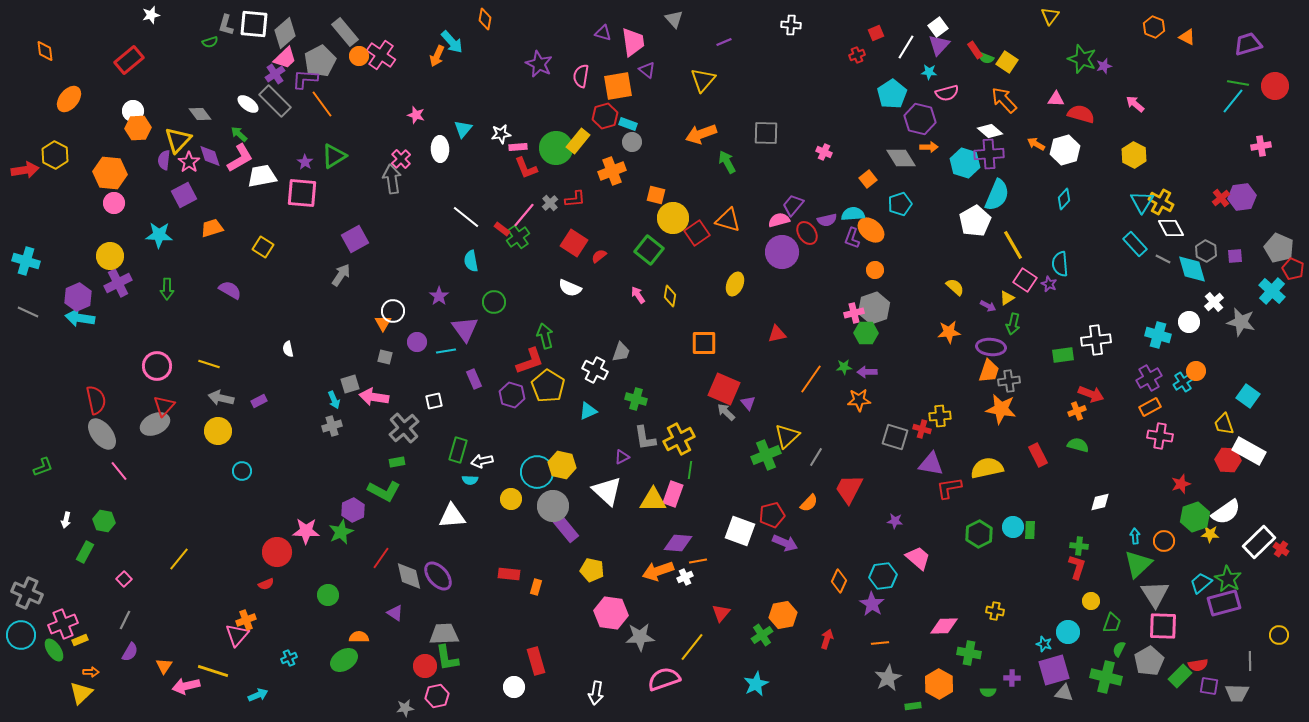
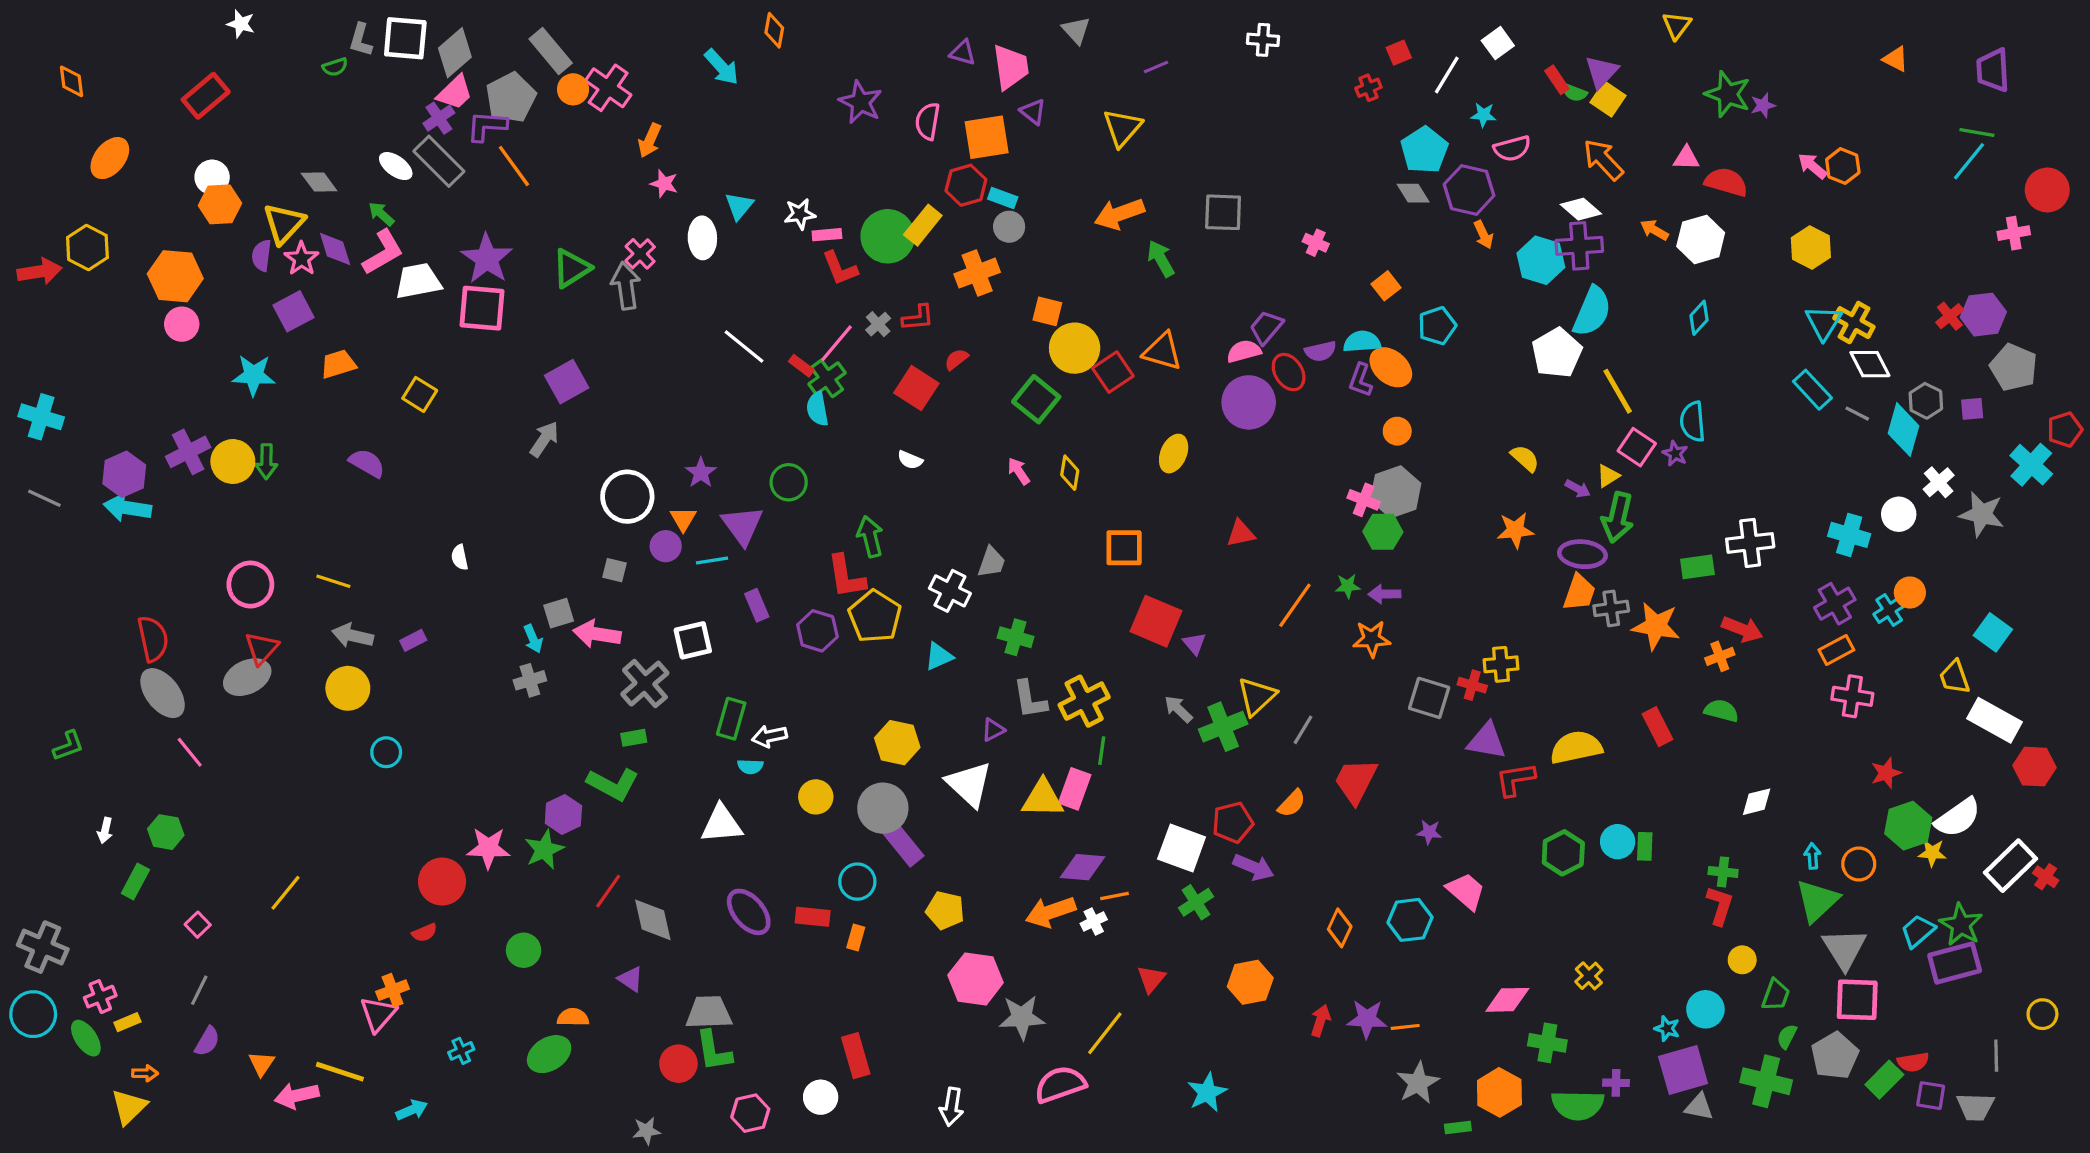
white star: (151, 15) -> (241, 24), turned 30
orange hexagon: (1154, 27) -> (1843, 166), moved
purple trapezoid: (1248, 44) -> (1993, 70), turned -76
purple triangle: (939, 45) -> (1602, 72), moved
orange arrow: (437, 56) -> (650, 140), moved
red circle: (1275, 86) -> (2047, 190), moved
orange arrow: (929, 147) -> (1483, 235), turned 66
green triangle: (334, 156) -> (571, 268), moved
gray diamond: (901, 158) -> (1413, 193), moved, size x0.7
purple star: (305, 162) -> (487, 259), size x2.0
gray pentagon: (1279, 248) -> (2014, 367), moved
yellow circle: (110, 256) -> (233, 462), moved
red semicircle: (599, 256) -> (956, 359), moved
cyan semicircle: (471, 261) -> (817, 409), moved
cyan diamond: (1192, 269) -> (1903, 430), turned 32
red pentagon: (1293, 269) -> (2065, 430), turned 30
white semicircle: (570, 288) -> (910, 460), size x0.7
white circle: (393, 311) -> (627, 497), size x1.4
pink cross: (854, 313) -> (1364, 500), turned 36
orange triangle: (383, 323) -> (683, 519), moved
green arrow: (1013, 324) -> (1618, 517), size x1.4
red L-shape: (530, 361) -> (846, 576), turned 100
white square: (434, 401) -> (693, 640), size x1.4
orange star: (1001, 409) -> (1656, 626), moved
gray arrow: (726, 412) -> (1178, 709), moved
red hexagon: (1228, 460) -> (2034, 767), moved
cyan circle: (537, 472) -> (857, 882), moved, size x0.7
purple ellipse: (438, 576) -> (749, 912), moved
purple star: (872, 604) -> (1367, 1019), moved, turned -30
yellow cross: (995, 611) -> (1589, 976), turned 36
pink cross: (63, 624) -> (100, 997), size x0.7
green cross: (762, 635) -> (1196, 902), moved
green semicircle: (988, 692) -> (1578, 1105), size x2.0
pink hexagon: (437, 696) -> (750, 1113), moved

